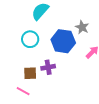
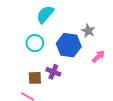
purple cross: (48, 67) -> (53, 72), turned 32

